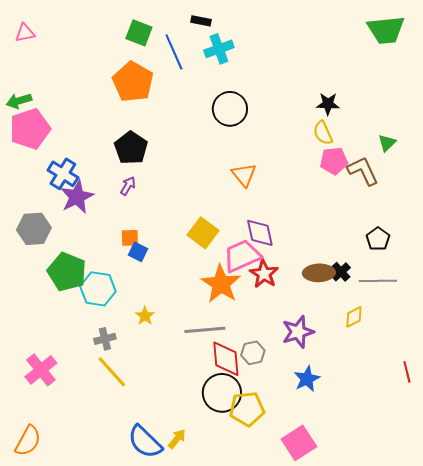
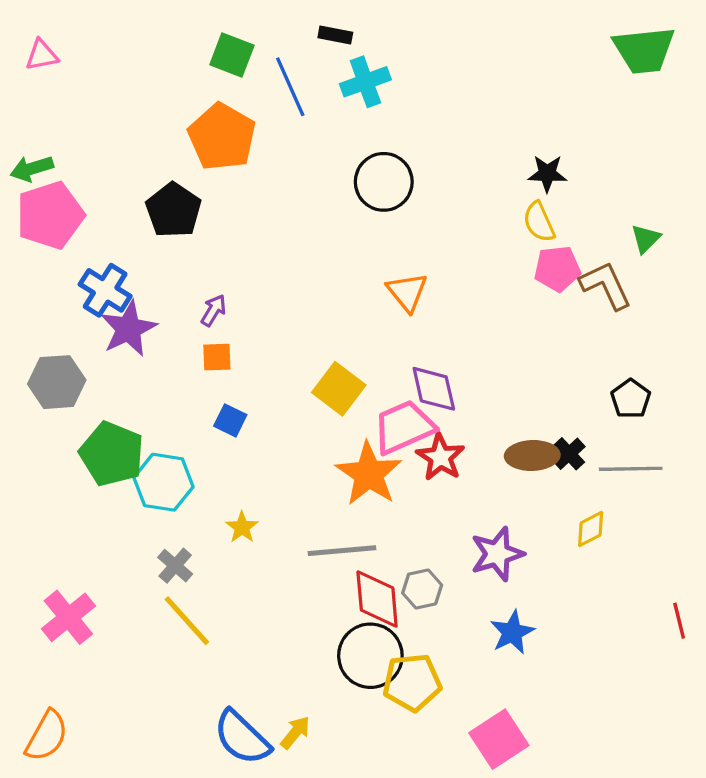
black pentagon: (131, 148) -> (174, 210), moved
orange square: (130, 238) -> (217, 357), moved
gray cross: (105, 339) -> (175, 566), turned -35

